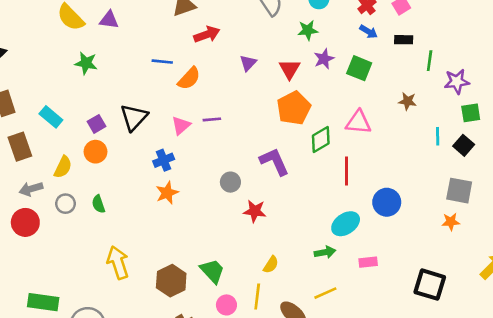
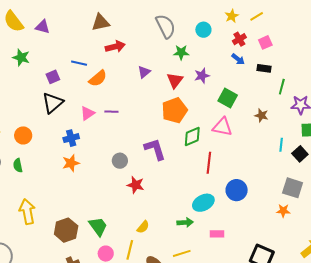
green star: (308, 30) -> (181, 52), moved
green square: (359, 68) -> (228, 98), moved
purple square: (96, 124) -> (53, 77), moved
orange circle: (95, 152) -> (23, 135), moved

